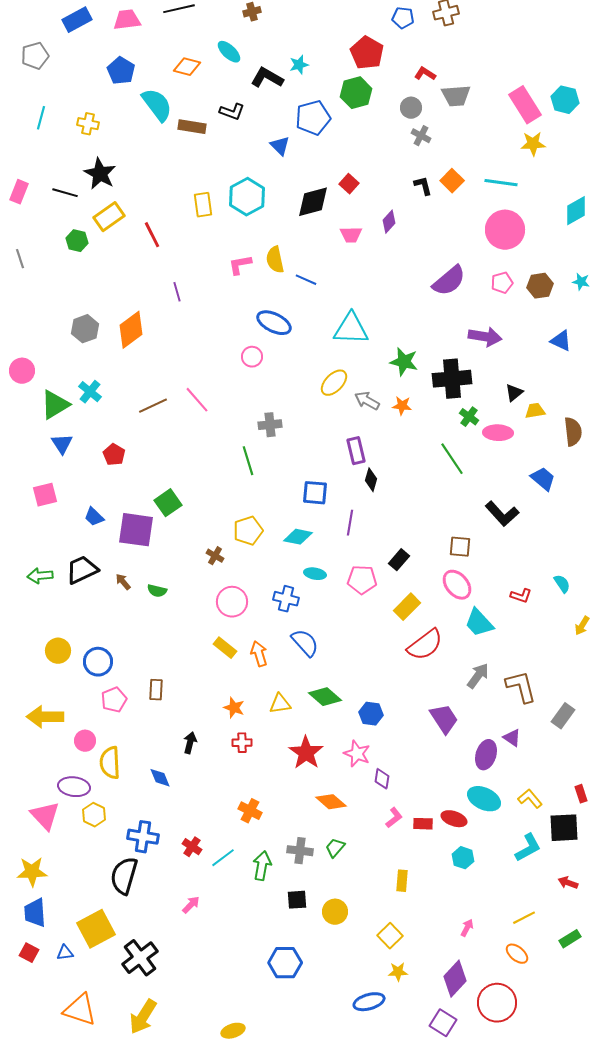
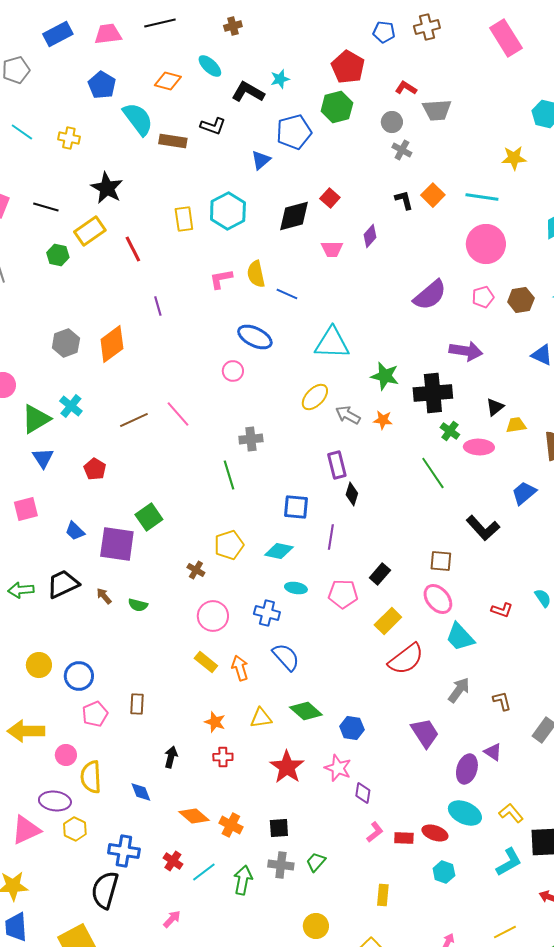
pink rectangle: (525, 105) -> (506, 38), moved
cyan line: (41, 118) -> (22, 132), turned -70
blue triangle: (280, 146) -> (261, 160), turned 35
black star: (100, 174) -> (107, 188), moved
blue trapezoid: (543, 479) -> (524, 493), turned -80
brown L-shape: (521, 687) -> (502, 701), size x0.6
orange diamond: (331, 802) -> (194, 816), moved
pink triangle: (45, 816) -> (26, 830), turned 48
black square: (297, 900) -> (279, 828), moved

